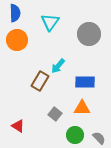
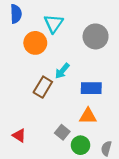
orange circle: (17, 40) -> (35, 43), moved
gray square: (55, 114) -> (62, 132), moved
gray semicircle: (99, 138) -> (106, 148), turned -120

